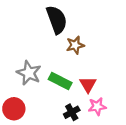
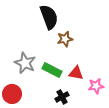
red triangle: (88, 84) -> (76, 73), turned -49
pink star: (97, 106) -> (96, 86), moved

